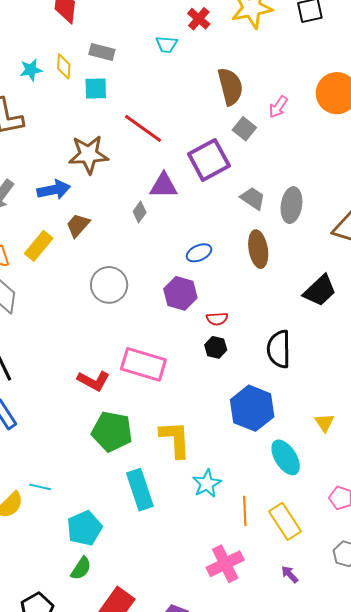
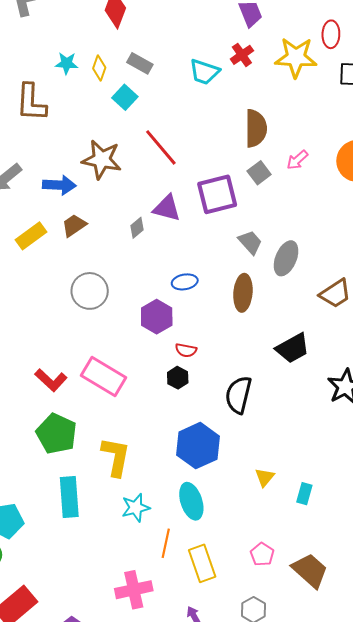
cyan trapezoid: (167, 44) -> (204, 72), size x1.4
cyan square: (96, 88) -> (125, 97), turned 30
cyan ellipse: (286, 457) -> (191, 501), moved

